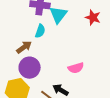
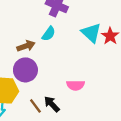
cyan triangle: (58, 15) -> (91, 33), moved, turned -42

